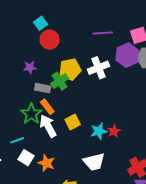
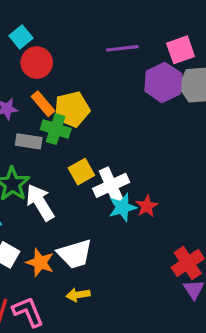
white cross: (98, 68) -> (111, 185), moved
green cross: (60, 81) -> (56, 129), turned -36
orange rectangle: (47, 107) -> (43, 104), moved
yellow square: (73, 122) -> (81, 172), moved
white trapezoid: (94, 162) -> (75, 254), moved

